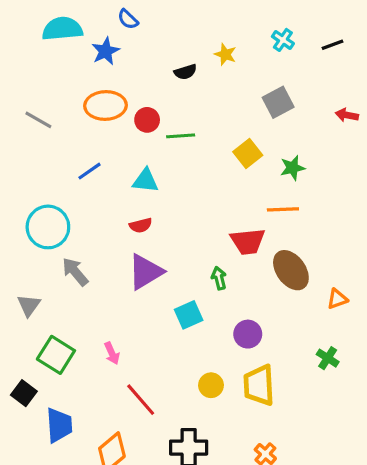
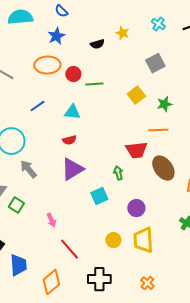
blue star: (105, 51) -> (56, 36), moved
green square: (56, 355) -> (16, 205), moved, size x0.7

